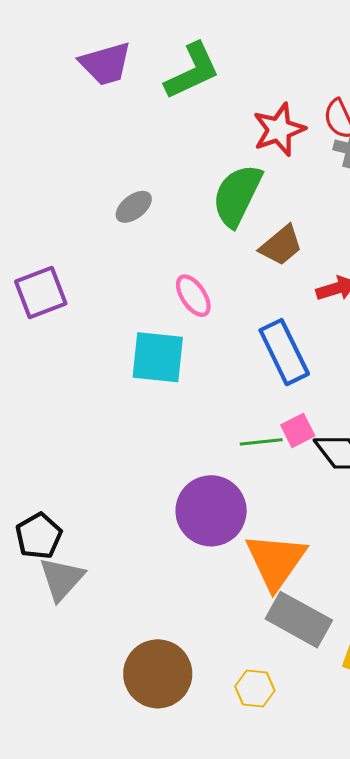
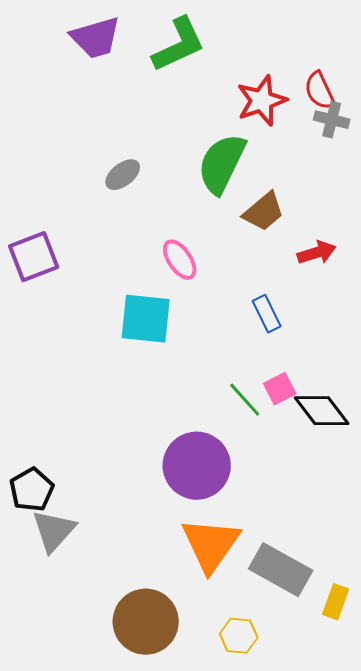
blue rectangle: (284, 352) -> (267, 314), size x0.6
green line: (261, 442) -> (245, 400), turned 54
orange triangle: (276, 561) -> (211, 545), moved

